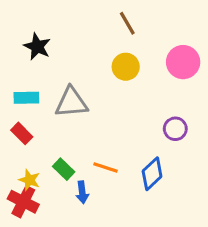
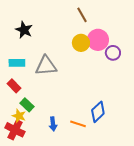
pink circle: (183, 62) -> (98, 40), moved
purple circle: (175, 129) -> (113, 53), moved
orange line: (105, 168) -> (78, 124), moved
green rectangle: (64, 169) -> (27, 105), moved

